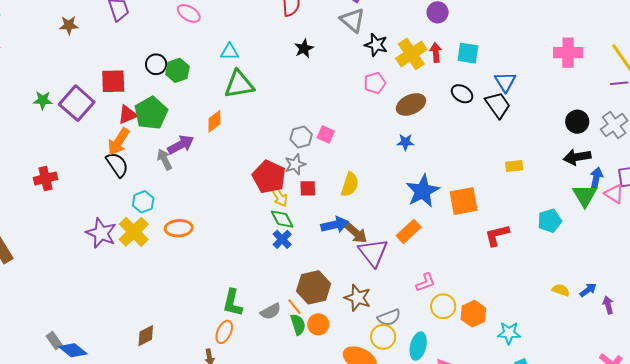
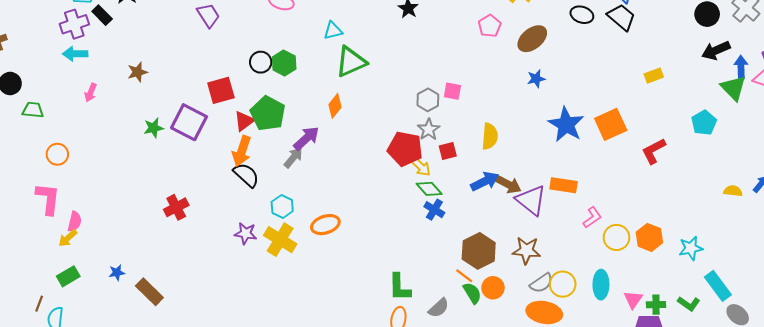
brown star: (69, 25) -> (137, 72), moved
gray arrow: (164, 159) -> (293, 158), turned 80
orange rectangle: (409, 231) -> (564, 185), moved, turned 65
purple star: (101, 233) -> (246, 233), moved, size x0.7
gray semicircle: (271, 311) -> (439, 308), moved
gray semicircle: (389, 318) -> (541, 283), moved

